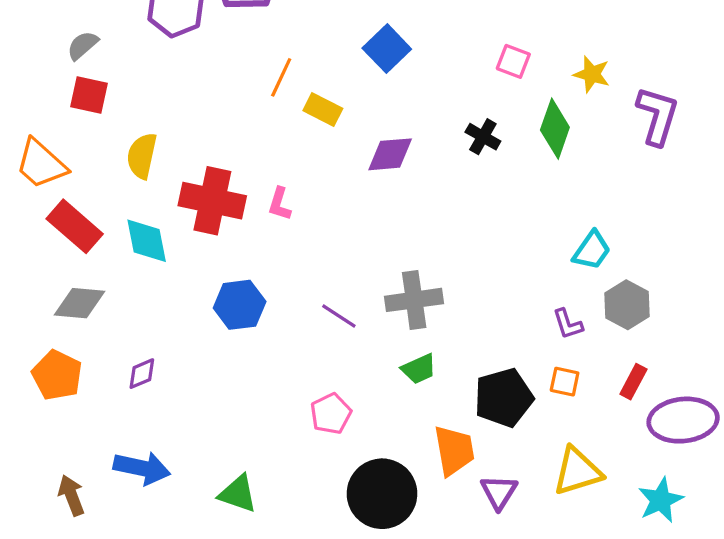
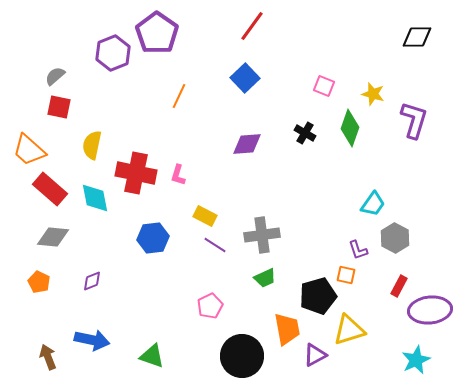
yellow rectangle: (323, 109) -> (205, 216), moved
orange pentagon: (57, 375) -> (39, 282), size x0.7
orange square: (565, 382) -> (346, 275), moved
yellow triangle: (577, 471) -> (349, 330), moved
purple triangle: (499, 492) -> (315, 355), turned 30

